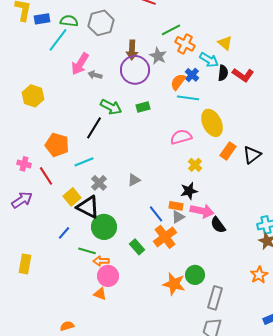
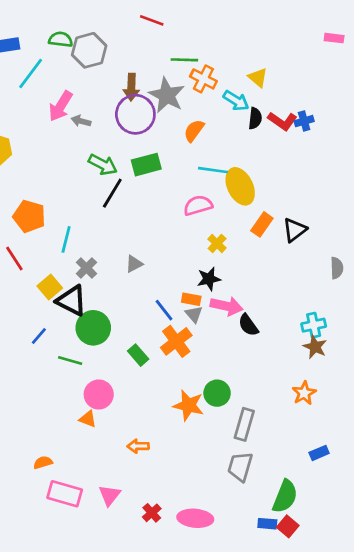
green semicircle: (69, 21) -> (61, 39), moved
green line: (171, 30) -> (184, 60), turned 30
gray star: (158, 56) -> (167, 95), size x1.5
blue cross: (192, 75) -> (304, 121), moved, turned 32
cyan line: (188, 98) -> (213, 170), moved
green rectangle: (143, 107) -> (146, 165), size x1.5
black line: (94, 128) -> (112, 193), moved
cyan line: (84, 162) -> (66, 239), turned -54
gray triangle: (178, 217) -> (194, 314), turned -40
orange arrow: (101, 261) -> (138, 446), moved

